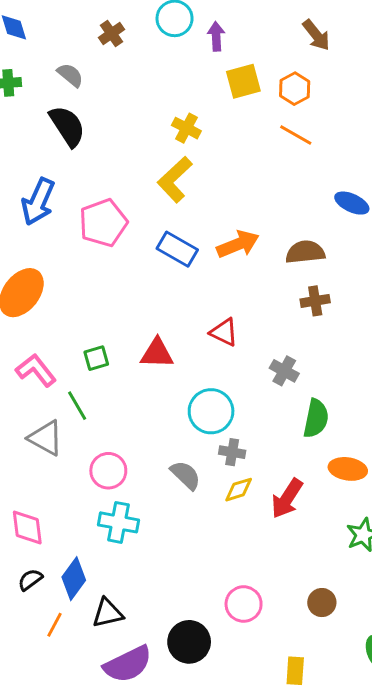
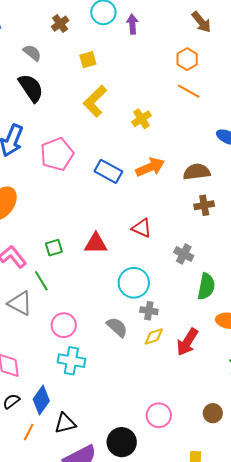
yellow square: (243, 81) -> (88, 60), moved, size x0.7
yellow cross: (186, 128) -> (141, 119), moved, turned 30
yellow L-shape: (175, 180) -> (95, 101), moved

